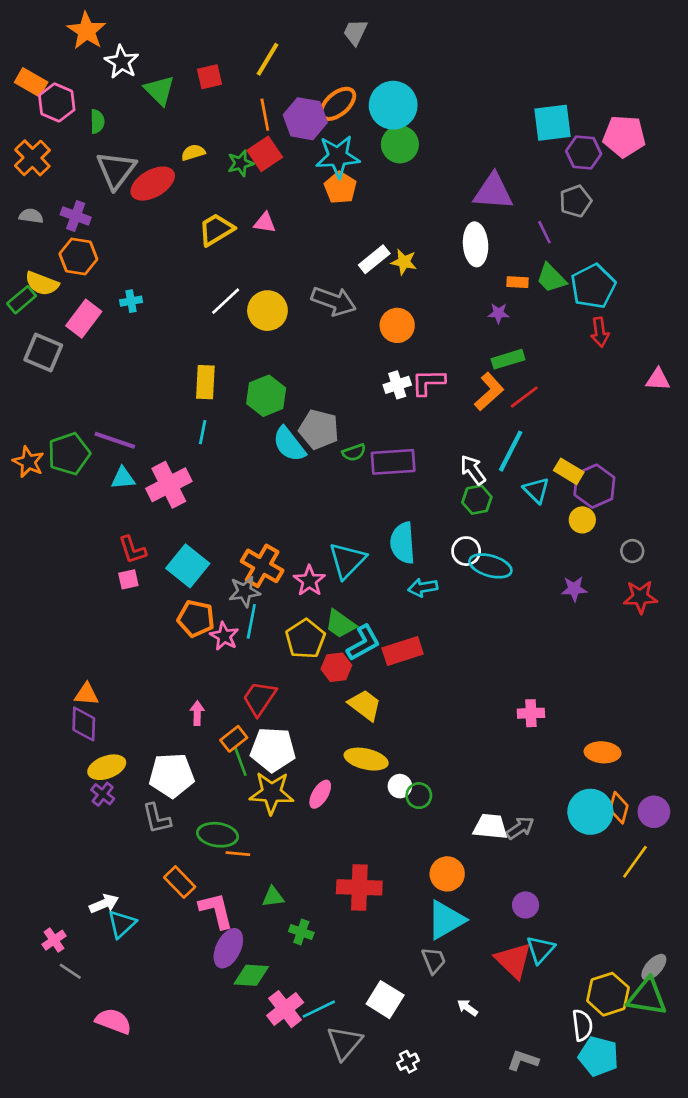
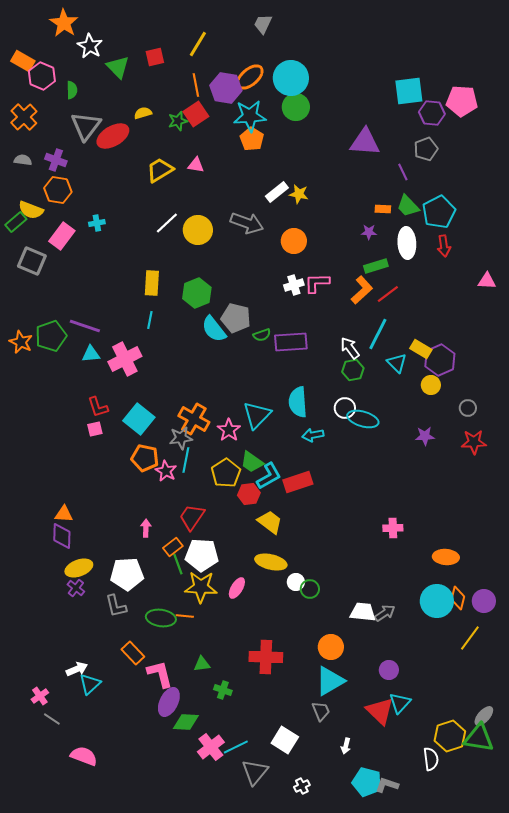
white ellipse: (476, 244) -> (407, 243), moved
orange line: (238, 854) -> (185, 616), moved
white arrow: (467, 1008) -> (346, 746), turned -112
cyan pentagon: (598, 1056) -> (367, 782), moved

